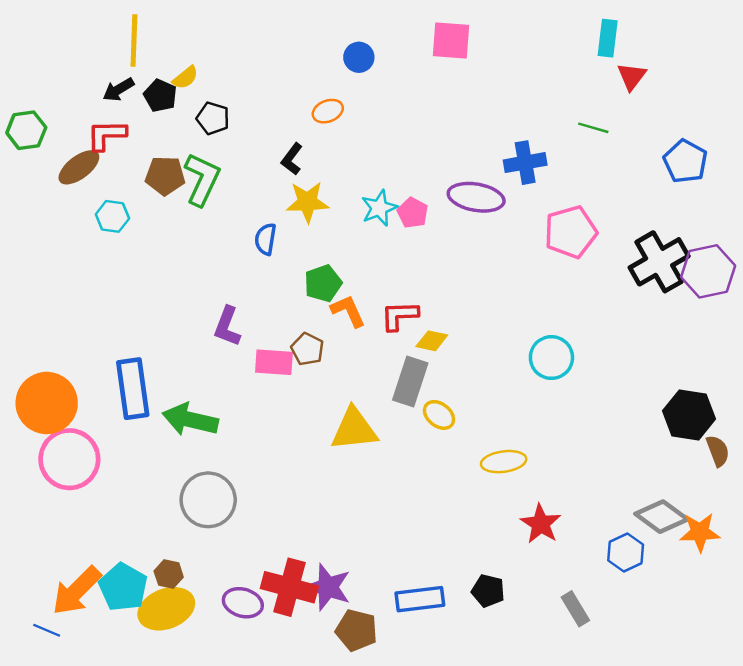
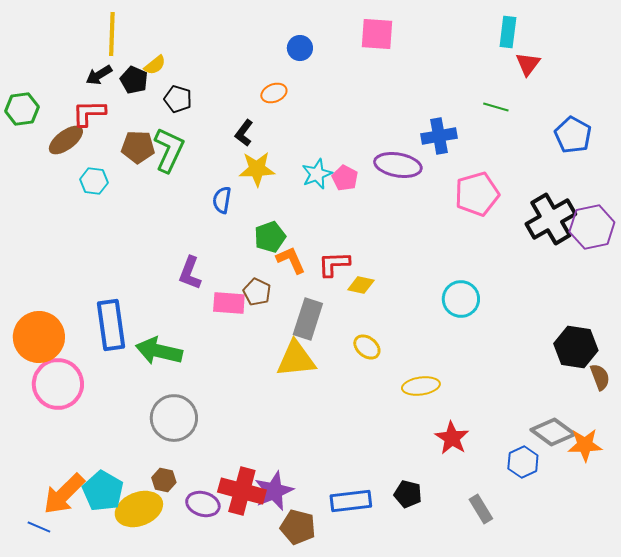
gray rectangle: (410, 381) -> (308, 319), moved
brown hexagon: (169, 574) -> (164, 480), moved
purple star: (328, 587) -> (274, 491), turned 30

